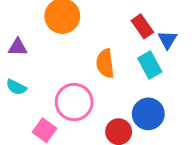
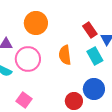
pink circle: (74, 102) -> (28, 59), moved

